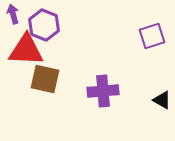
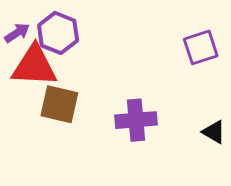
purple arrow: (13, 14) -> (17, 33), moved, turned 72

